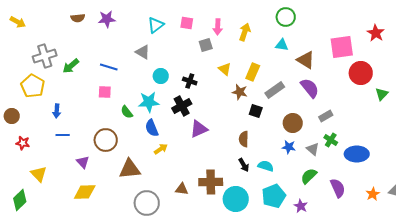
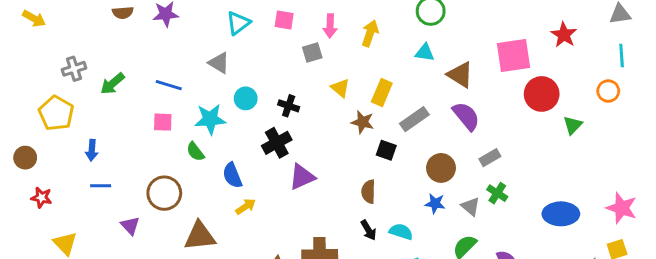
gray cross: (45, 56) -> (74, 69), size x0.7
cyan star: (149, 102) -> (210, 119), moved
blue ellipse: (357, 154) -> (561, 214), moved

